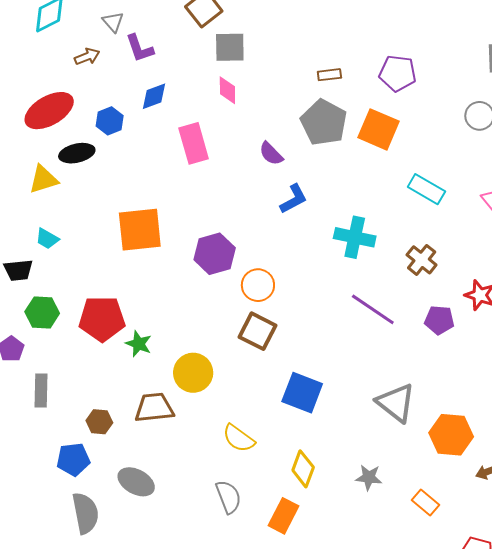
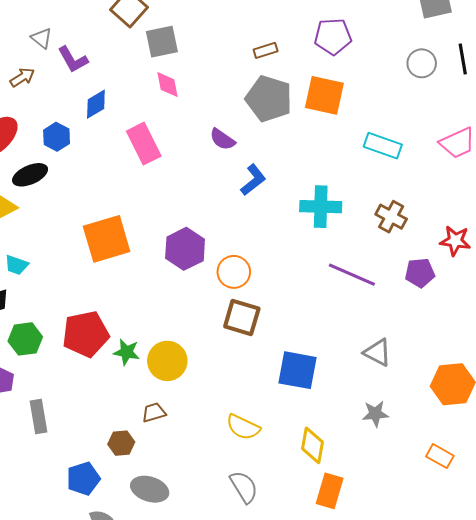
yellow circle: (193, 373) -> (167, 361), moved
gray triangle: (396, 403) -> (377, 353), moved, size x0.7
brown trapezoid: (154, 408) -> (154, 412), size x0.6
brown hexagon: (99, 422) -> (121, 443), moved
gray star: (369, 477) -> (375, 414), moved
orange rectangle: (284, 516) -> (330, 491), moved

